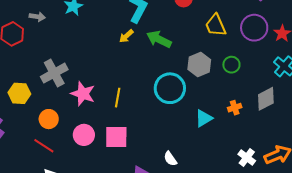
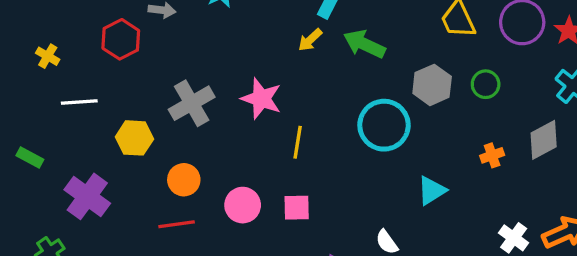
pink star: (83, 94) -> (261, 99), moved
cyan triangle: (204, 118) -> (432, 191), moved
pink square: (116, 137) -> (297, 208), size x0.7
red line: (44, 146) -> (177, 224), turned -40

